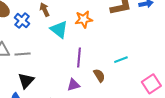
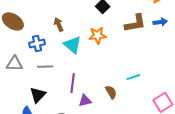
blue cross: (22, 21) -> (37, 43), moved, turned 35
gray line: (23, 54) -> (45, 67), moved
purple line: (79, 58) -> (73, 83), moved

